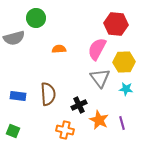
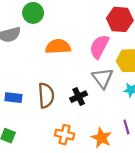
orange semicircle: (59, 49) -> (58, 47), size x1.6
black cross: (79, 105) -> (79, 97), moved
orange star: (99, 120) -> (101, 138), moved

